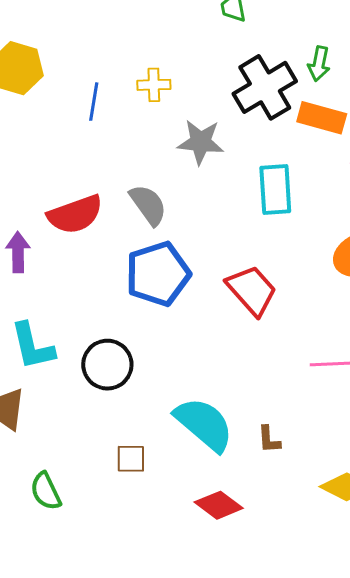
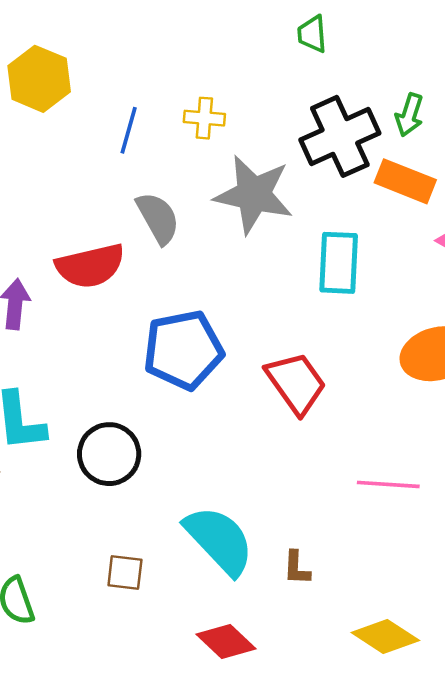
gray star: (201, 142) -> (254, 195), size x1.4
gray semicircle: (148, 205) -> (158, 218), moved

